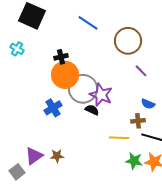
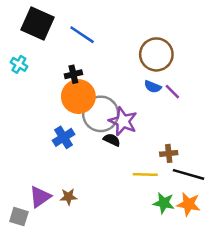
blue line: (88, 23) -> (82, 35), moved
blue semicircle: (148, 104) -> (153, 87), moved
gray square: (17, 172) -> (19, 217), turned -35

